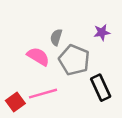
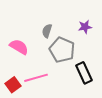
pink semicircle: (38, 56) -> (19, 47), moved

